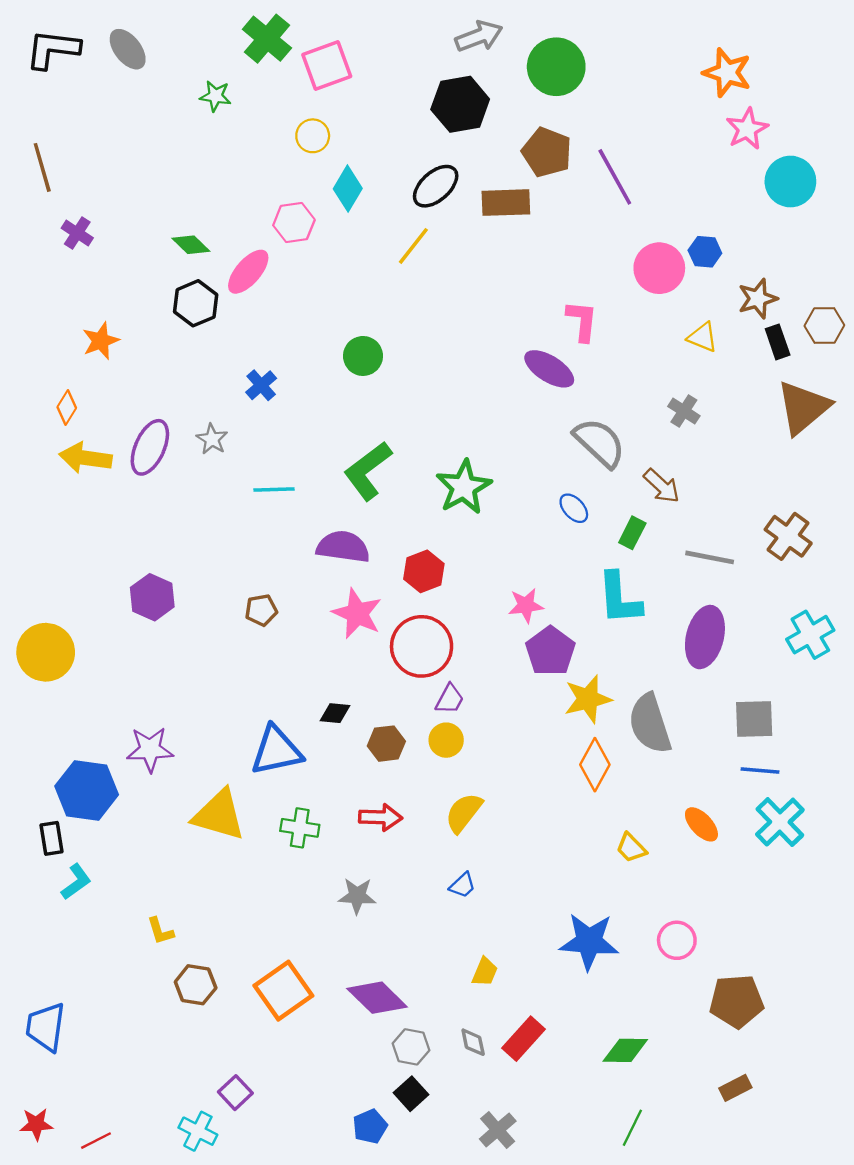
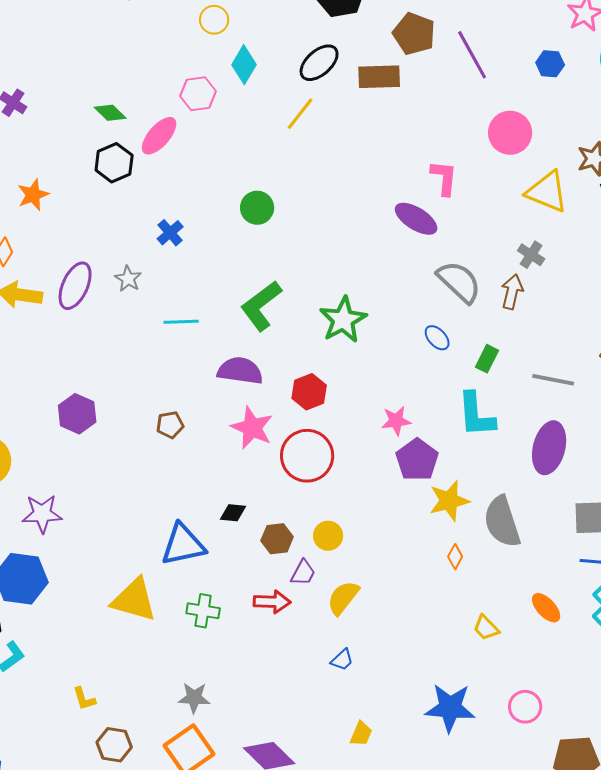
blue hexagon: (705, 252) -> (550, 64), moved
yellow triangle: (703, 337) -> (547, 192), size x1.6
brown arrow: (662, 486) -> (512, 292), moved, turned -120
purple trapezoid: (450, 699) -> (303, 573), moved
purple star: (150, 749) -> (42, 514), moved
orange diamond: (595, 765) -> (455, 557), size x0.6
gray star: (357, 896) -> (194, 698), moved

